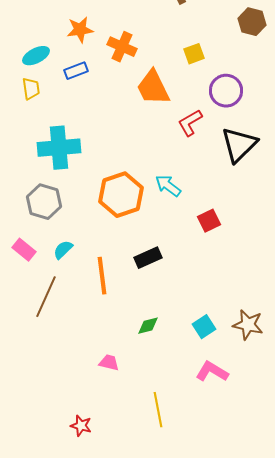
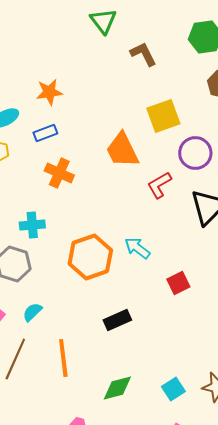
orange cross: (122, 47) -> (59, 173), moved
yellow square: (194, 54) -> (163, 116), size x1.6
cyan cross: (59, 148) -> (32, 225), moved, size x0.6
orange line: (102, 276) -> (63, 358), moved
green diamond: (148, 326) -> (117, 388), size x1.4

